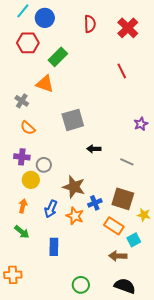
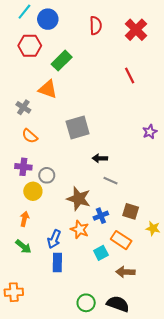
gray line: (127, 162) -> (110, 181), moved
brown square: (123, 199) -> (131, 211), size x0.7
blue arrow: (51, 209) -> (54, 239), moved
cyan square: (134, 240) -> (101, 253), moved
black semicircle: (125, 286) -> (118, 304), moved

